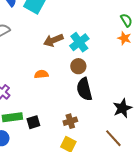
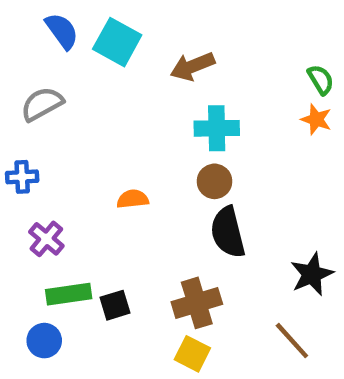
brown arrow: (53, 40) -> (192, 66), moved
cyan cross: (79, 42) -> (217, 128), turned 36
brown cross: (70, 121) -> (197, 303), size x1.5

